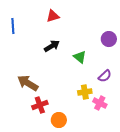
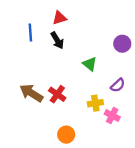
blue line: (13, 26) -> (30, 33), moved
black arrow: (52, 46) -> (57, 40), moved, turned 91
red cross: (40, 105) -> (57, 94), moved, turned -35

